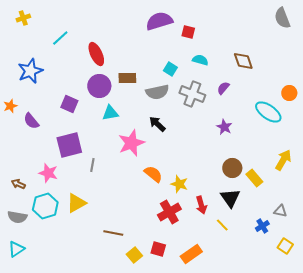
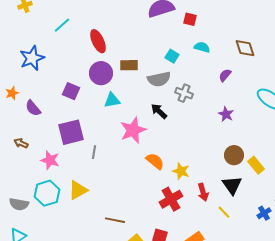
gray cross: (192, 94) -> (184, 93), moved, size x0.7
brown arrow: (18, 184) -> (21, 143), moved

